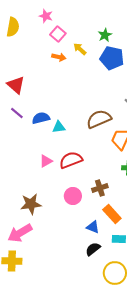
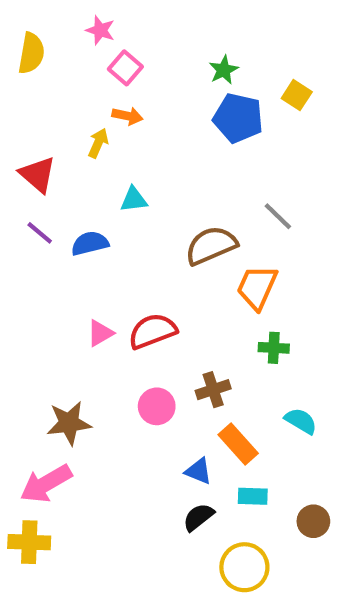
yellow arrow: (80, 49) -> (98, 143), moved, turned 72
cyan triangle: (59, 127) -> (134, 200), moved

